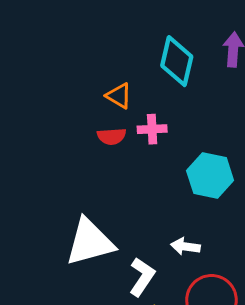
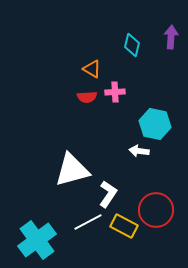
cyan diamond: (177, 61) -> (132, 45), size x0.7
white arrow: (185, 246) -> (139, 151), moved

